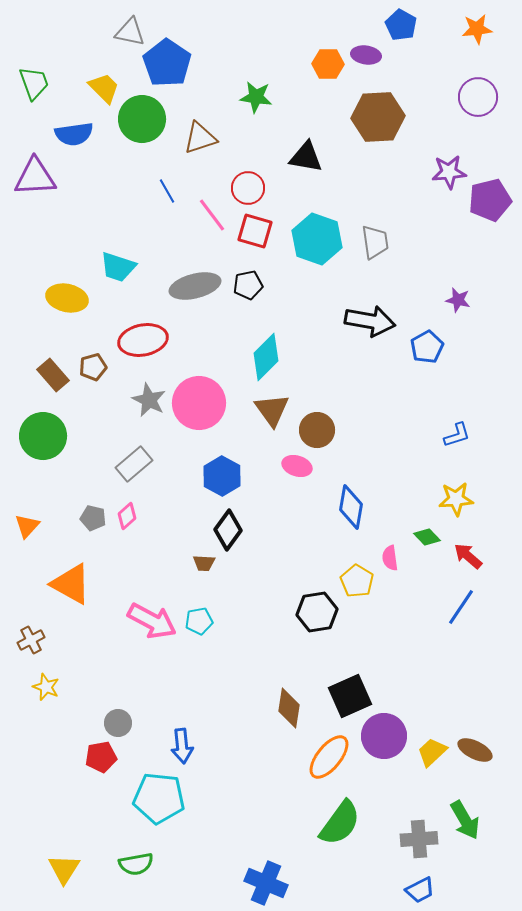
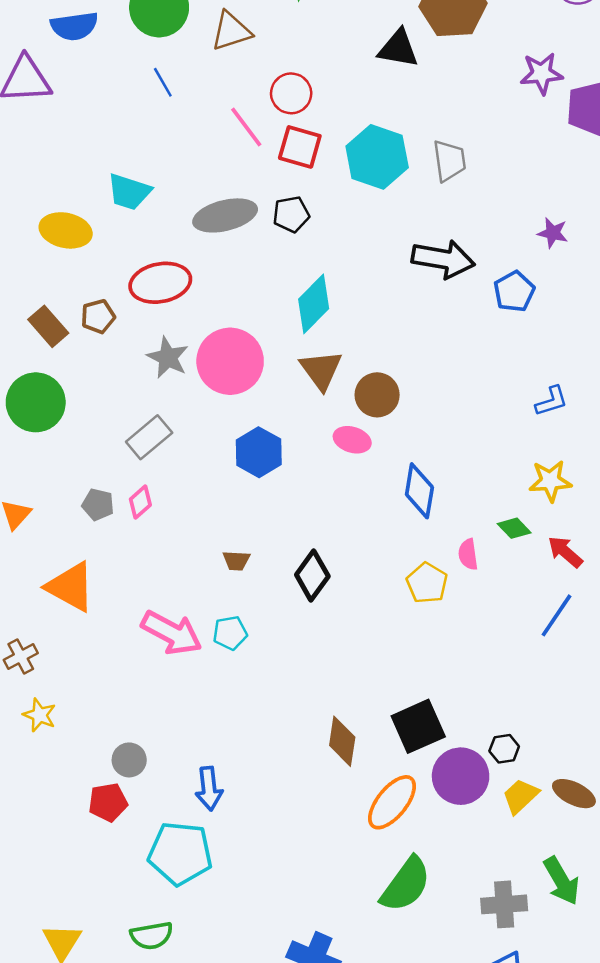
black triangle: (306, 157) -> (398, 49), moved
blue line: (167, 191) -> (163, 82), moved
black diamond: (228, 530) -> (312, 576), moved
black hexagon: (317, 612) -> (504, 749), moved, size x0.6

